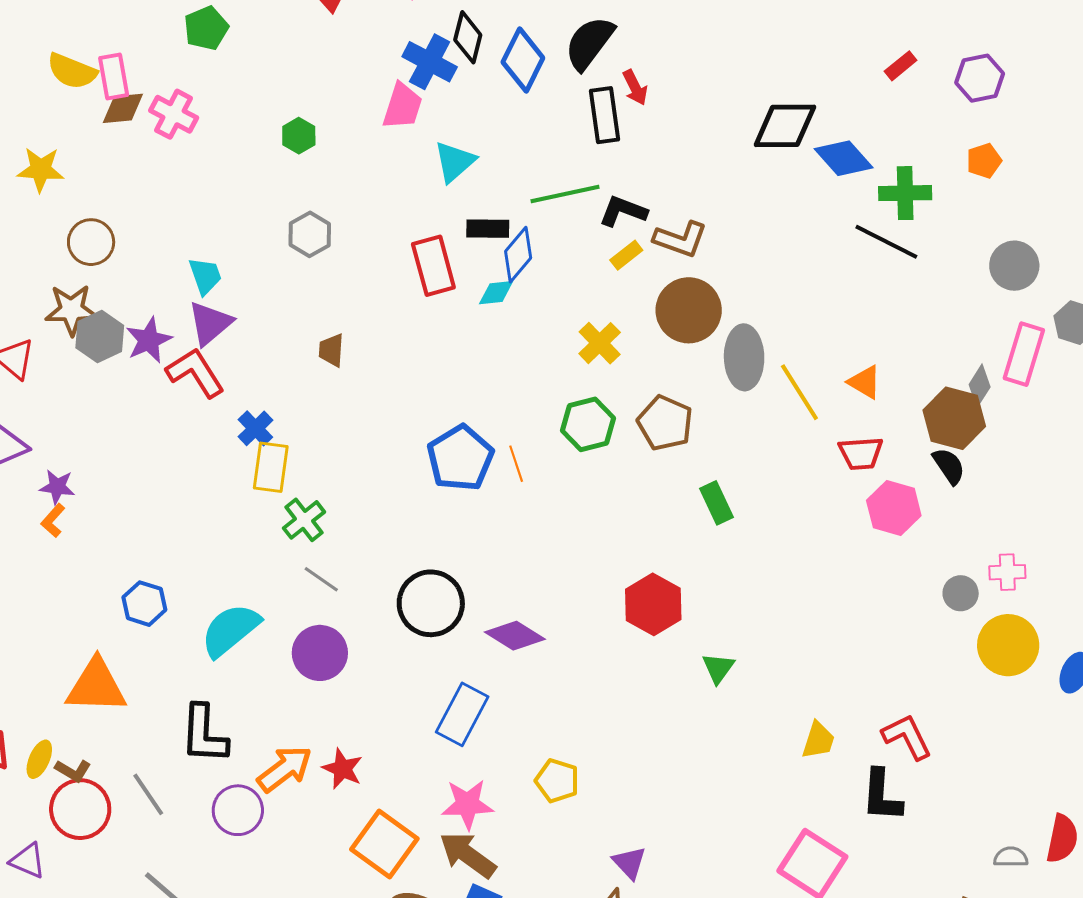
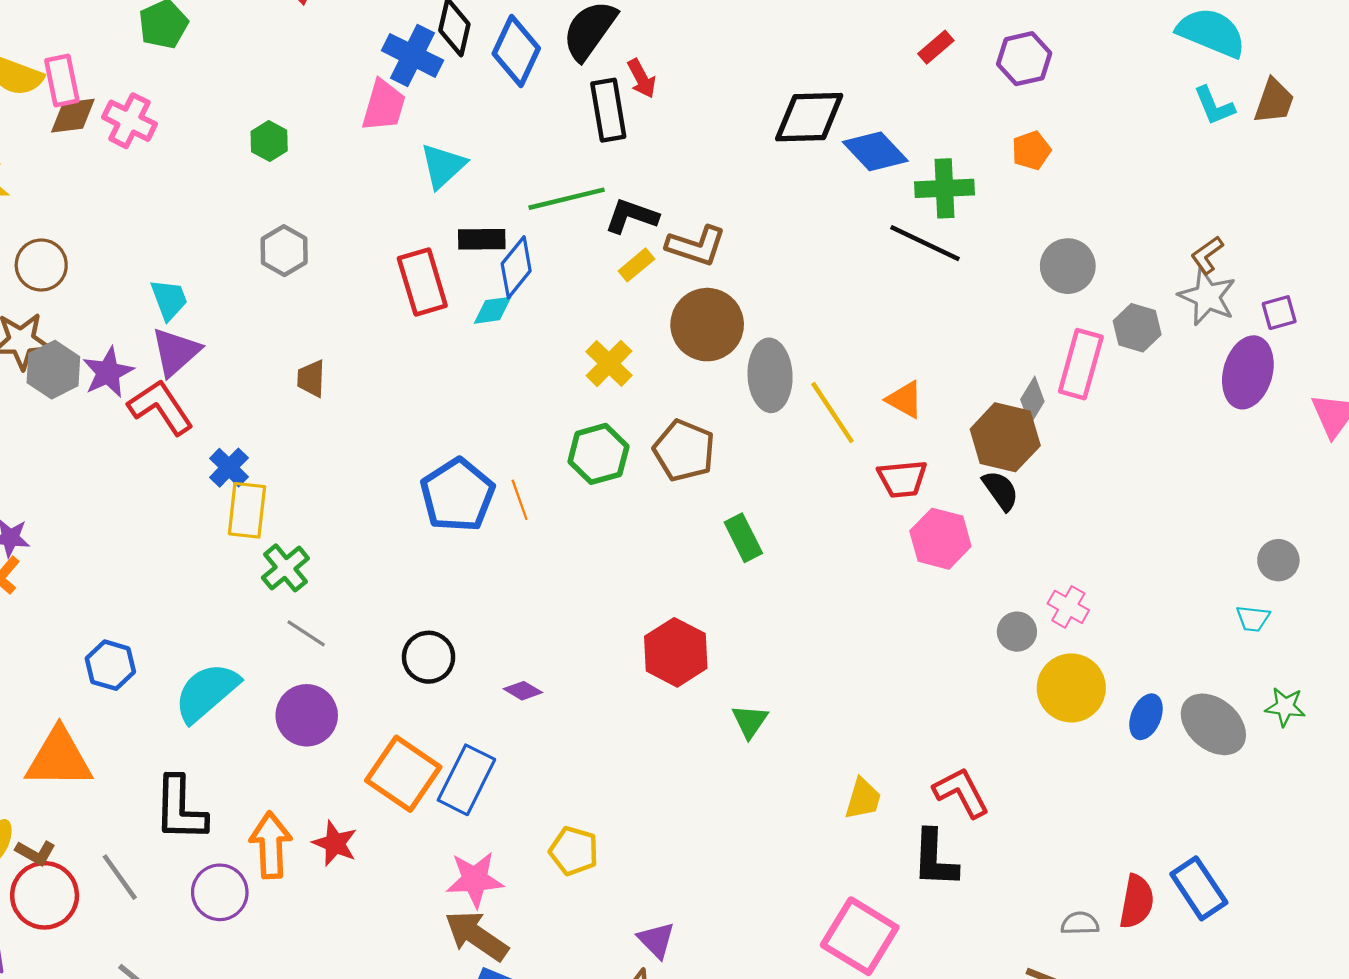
pink cross: (1007, 572) -> (1068, 607), turned 33
black circle: (431, 603) -> (429, 657), size x0.7
purple diamond: (515, 636) -> (523, 691), size x0.6
orange arrow: (285, 769) -> (271, 845), turned -54
orange square: (384, 844) -> (403, 774), moved

